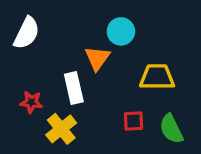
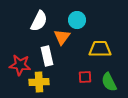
white semicircle: (27, 33) -> (39, 21), moved
red star: (31, 102) -> (20, 65), size x1.5
yellow cross: (61, 129) -> (39, 82), turned 36

